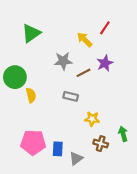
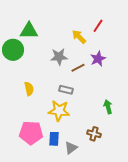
green triangle: (31, 33) -> (29, 31), turned 36
green circle: (15, 77) -> (13, 50), moved
yellow star: (92, 119) -> (59, 111), moved, size x1.5
green arrow: (123, 134) -> (108, 107), moved

